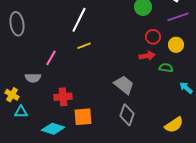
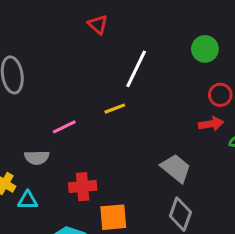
white line: (79, 20) -> (136, 69), moved
pink line: (51, 58) -> (64, 127), turned 35
cyan triangle: (21, 112) -> (28, 200), moved

